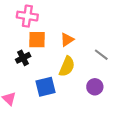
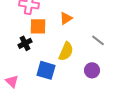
orange triangle: (67, 40) -> (66, 18), moved
blue square: (46, 87) -> (46, 70), turned 30

